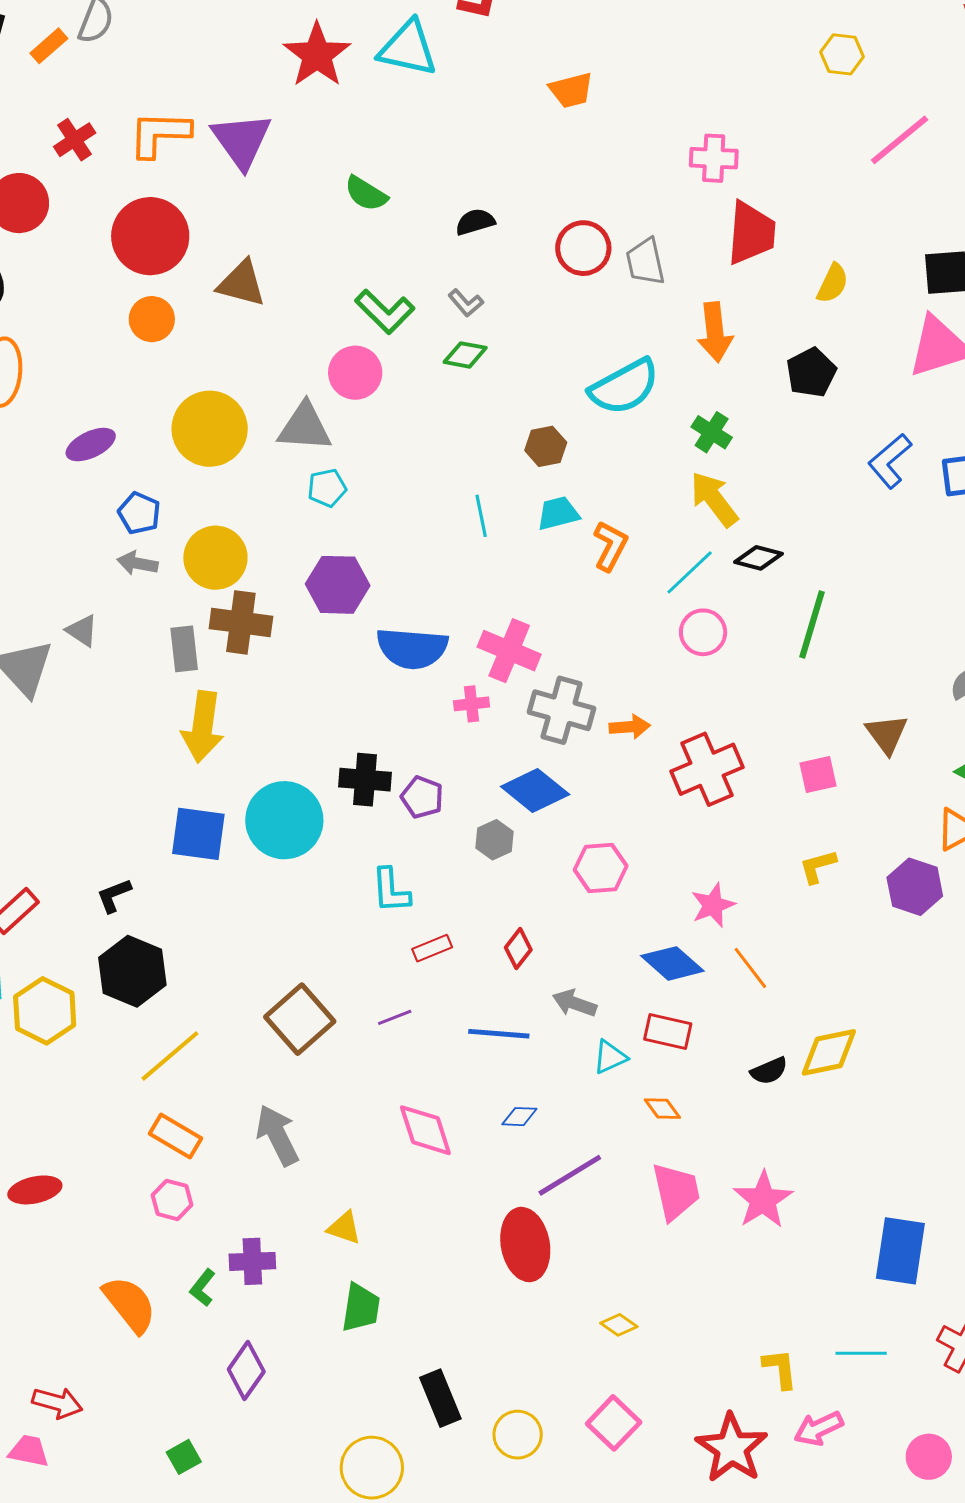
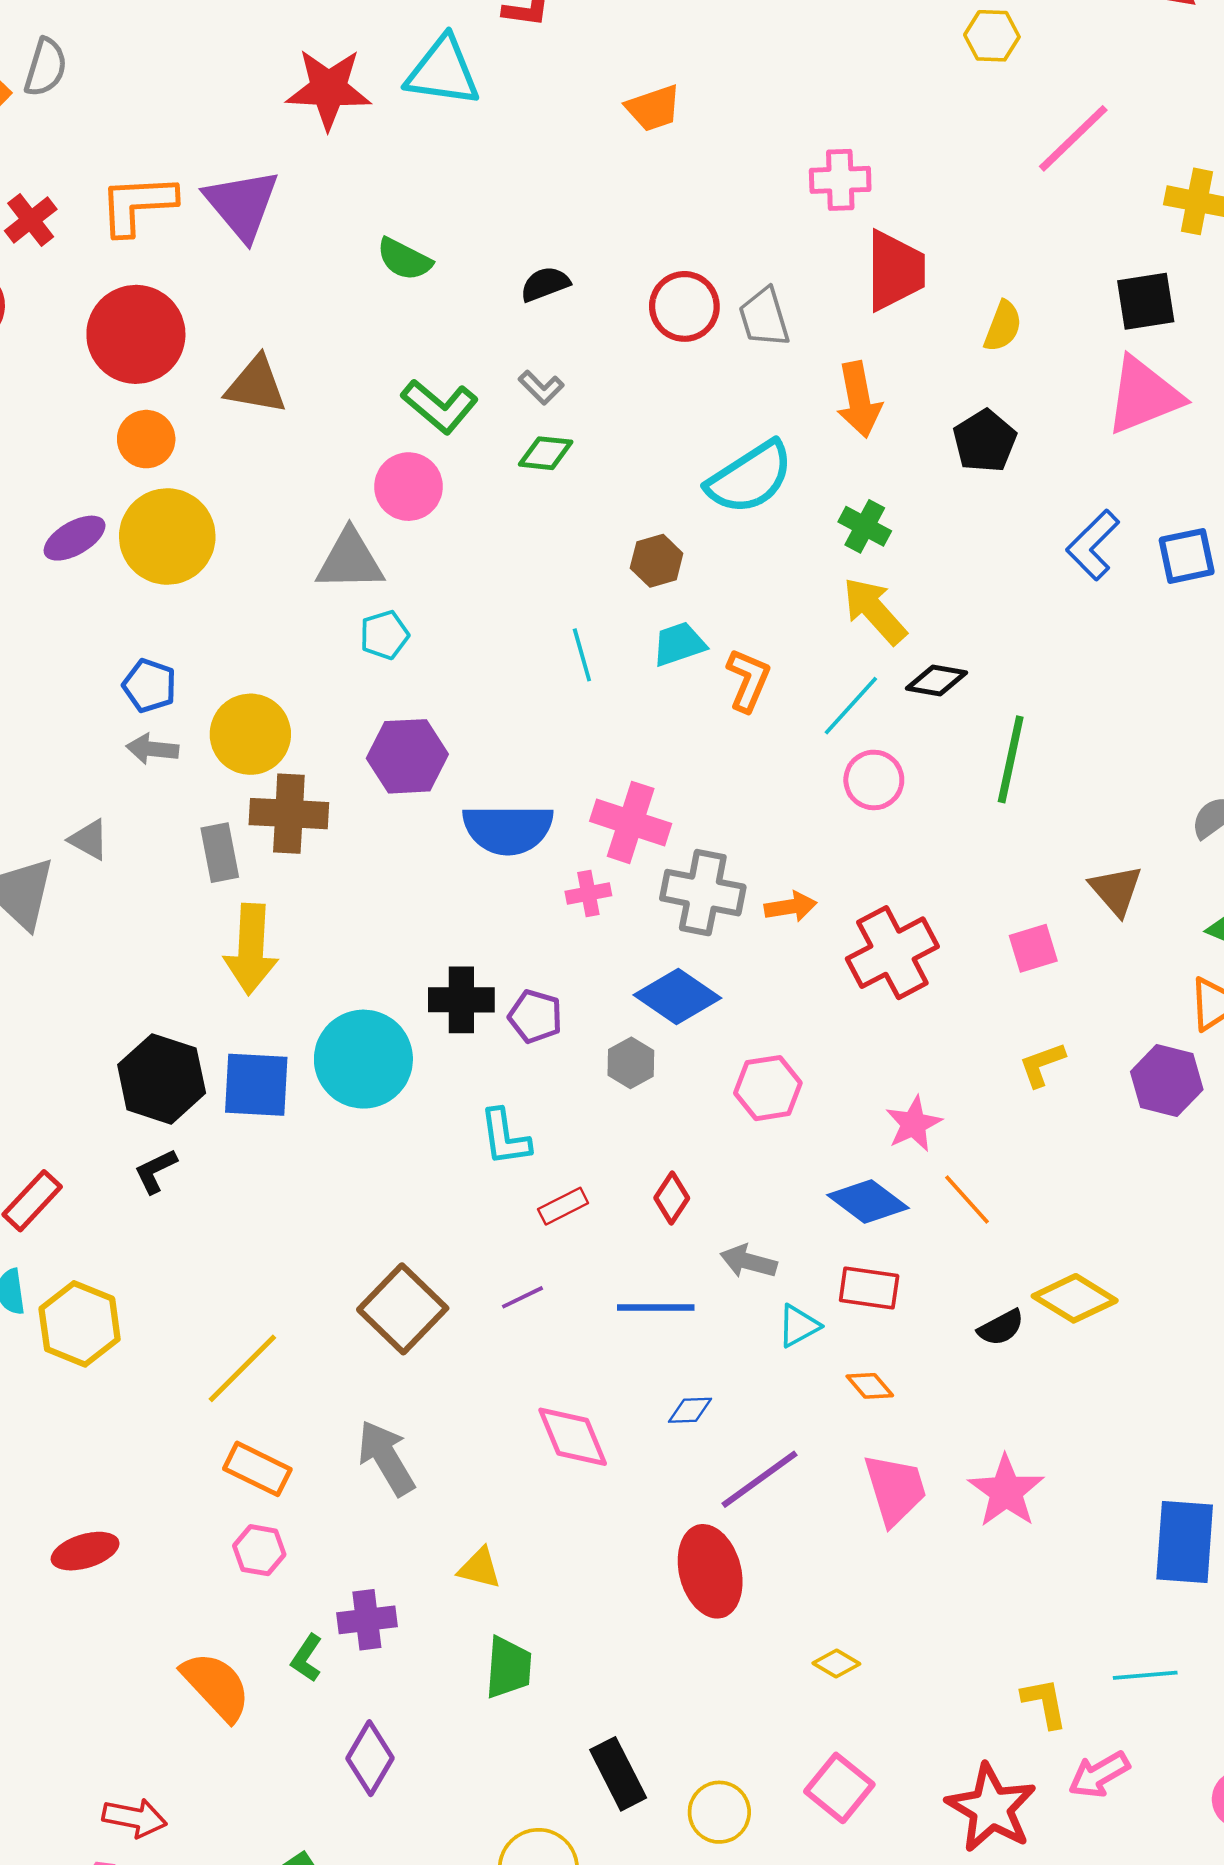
red star: (317, 55) -> (329, 89), turned -30
yellow circle: (210, 429) -> (167, 537), moved
purple ellipse: (91, 445) -> (75, 538), moved
black hexagon: (132, 971) -> (162, 1079), moved
yellow diamond: (829, 1052) -> (1075, 1298), turned 48

